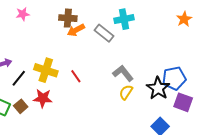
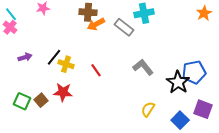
yellow cross: (46, 70) -> (66, 64), size x0.7
black line: (19, 78) -> (54, 57), moved
yellow semicircle: (126, 92) -> (148, 109), moved
purple square: (183, 102) -> (203, 109), moved

